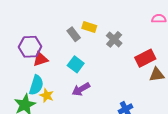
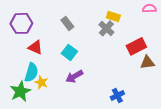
yellow rectangle: (89, 27) -> (113, 16), moved
purple hexagon: (30, 47) -> (21, 23), moved
red triangle: (40, 59) -> (35, 47), turned 42

